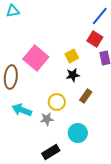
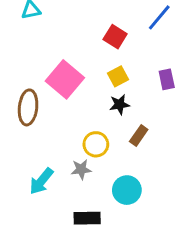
red square: (95, 39) -> (115, 37), moved
cyan arrow: (22, 110) -> (41, 181), moved, turned -72
black rectangle: (51, 152) -> (87, 218), turned 30

